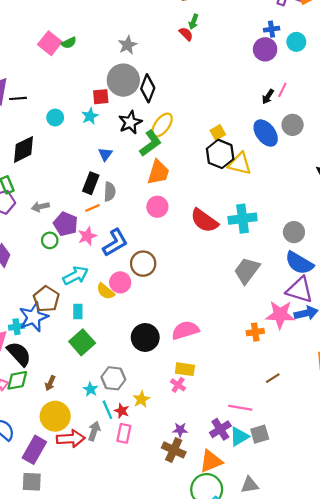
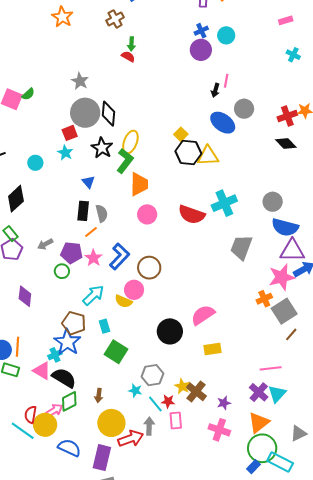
pink cross: (178, 385) -> (219, 430), moved, size x1.5
gray square: (260, 434) -> (284, 311), moved, size x1.4
brown cross: (174, 450) -> (196, 392), moved, turned 30

